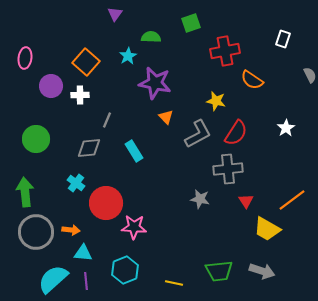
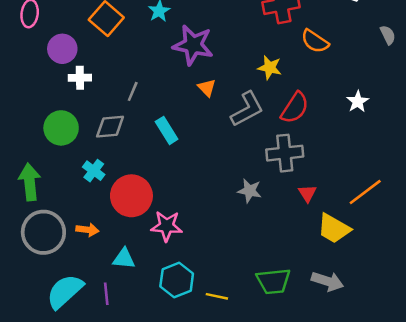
white cross: (80, 95) -> (80, 78), moved
green circle: (36, 139) -> (61, 128), moved
cyan triangle: (83, 253) -> (124, 259), moved
cyan hexagon: (125, 270) -> (177, 280), moved

